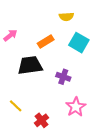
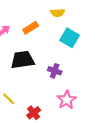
orange rectangle: (46, 42) -> (31, 28), moved

